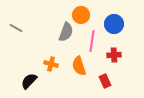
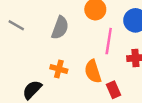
gray semicircle: (66, 32) -> (60, 28), moved
red rectangle: (105, 81) -> (114, 90), moved

